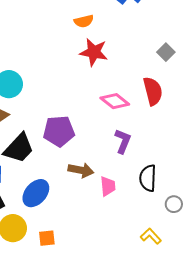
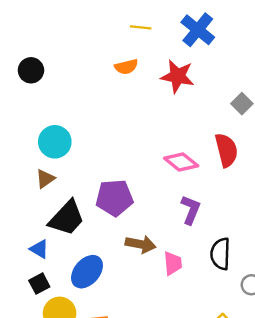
orange semicircle: (84, 21) -> (126, 67), moved
red star: (94, 52) -> (178, 76), moved

